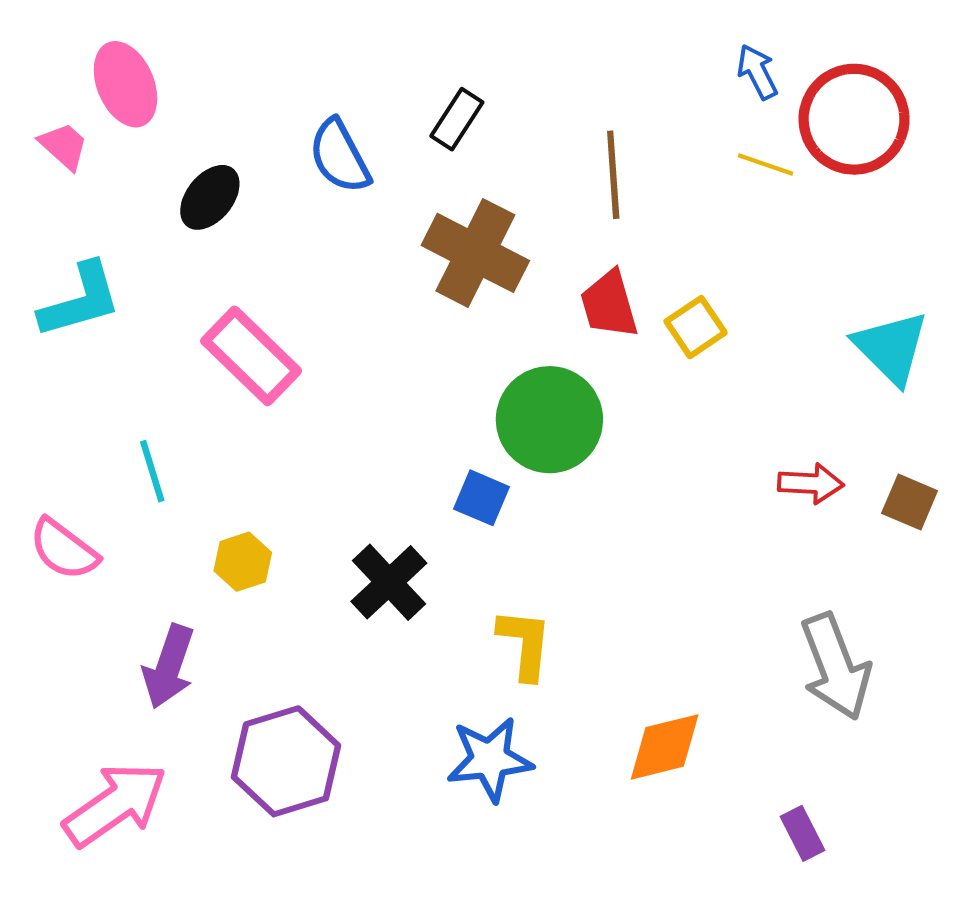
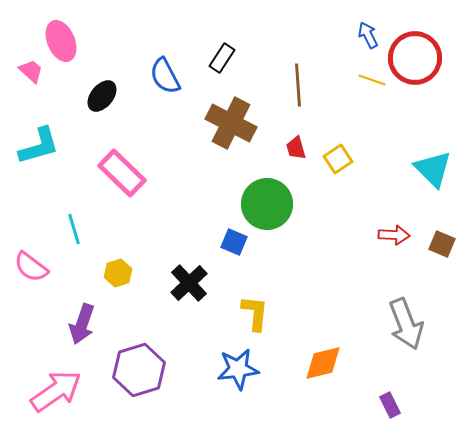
red trapezoid: (609, 304) -> (296, 148), size x0.7

